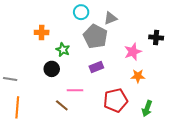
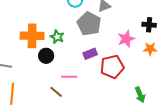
orange cross: (42, 32) -> (32, 36), moved, size x1.6
orange star: (138, 76) -> (150, 49), moved
red pentagon: (116, 100) -> (112, 67), moved
green arrow: (147, 108) -> (140, 95), turned -42

